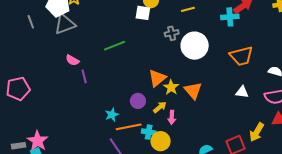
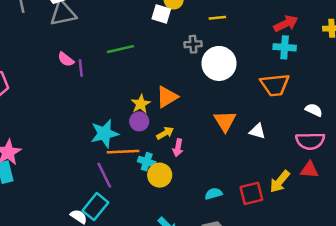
cyan cross: (230, 17) -> (285, 47), moved
purple line: (84, 76) -> (81, 68), moved
yellow star: (171, 87) -> (141, 104), moved
orange triangle: (193, 91) -> (225, 121), moved
white triangle: (242, 92) -> (257, 131), moved
cyan star: (112, 115) -> (104, 134), size x1.6

